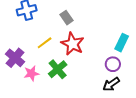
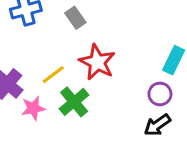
gray rectangle: (66, 18) -> (75, 18), moved
yellow line: (45, 43) -> (53, 75), moved

